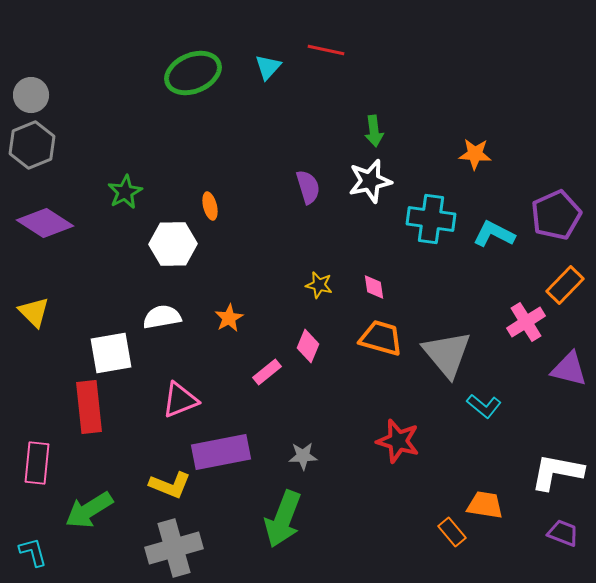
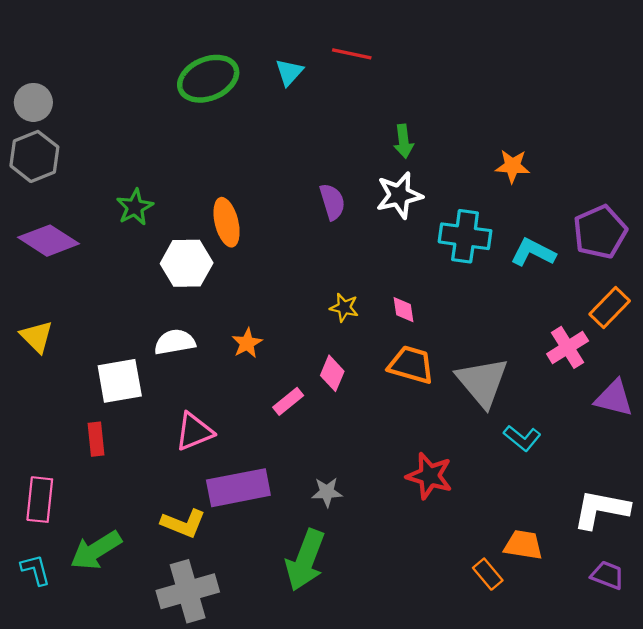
orange ellipse: (210, 206) -> (227, 222), size x1.6
red rectangle: (89, 407) -> (96, 439), size x0.6
cyan L-shape: (33, 552) -> (36, 570), moved

